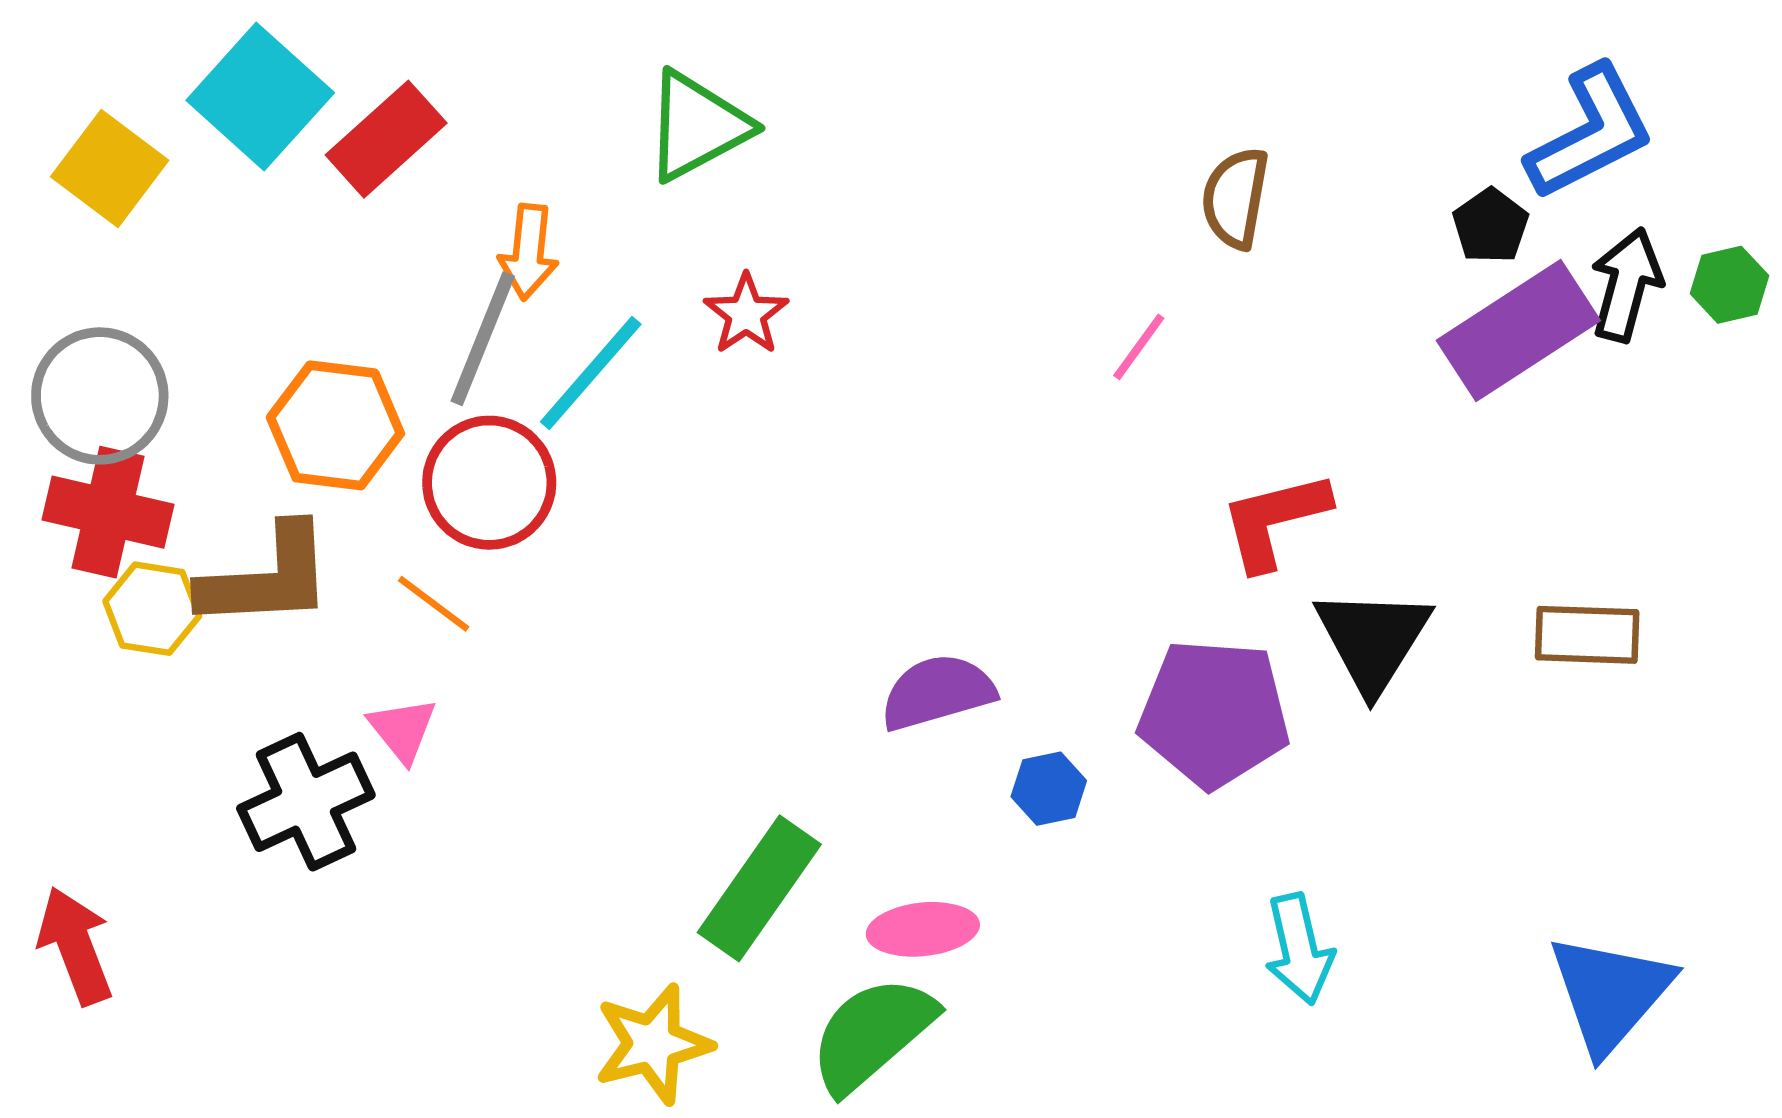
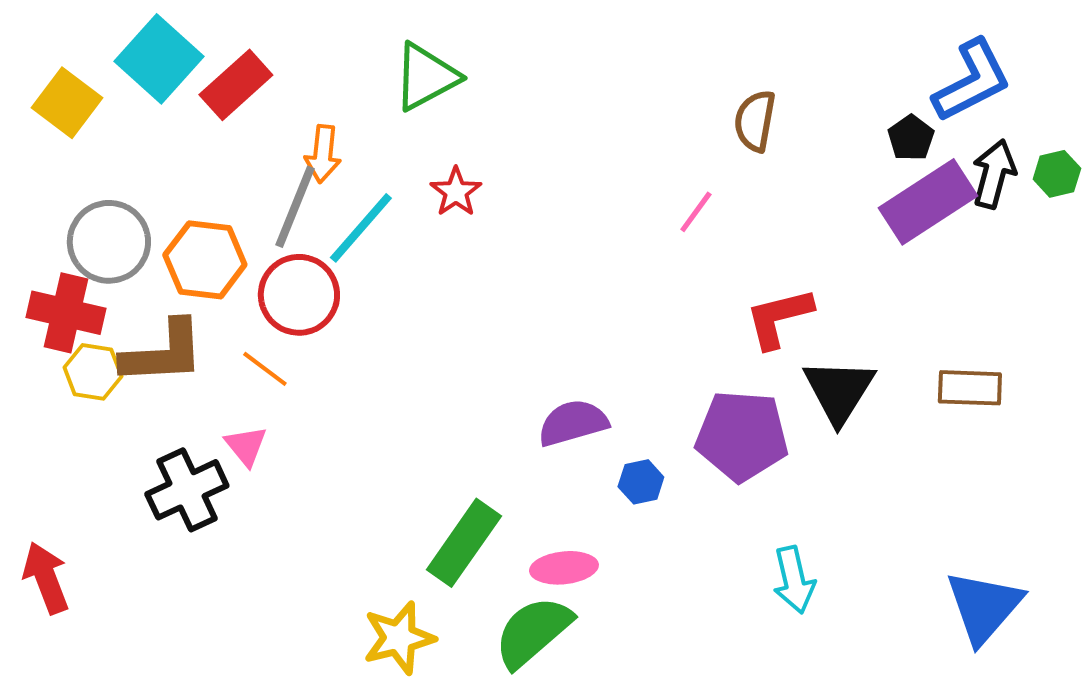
gray circle: (100, 396) -> (109, 242), moved

